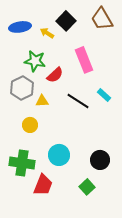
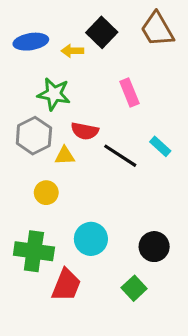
yellow arrow: (47, 33) -> (72, 51), turned -32
pink rectangle: (84, 60) -> (129, 92), size x0.7
red semicircle: (55, 75) -> (85, 131), moved, turned 54

